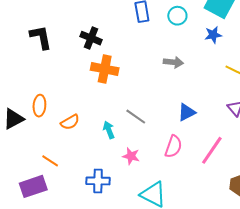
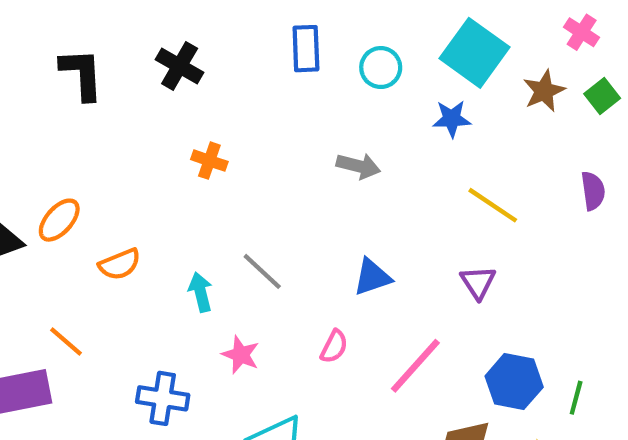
black cross: (91, 38) -> (180, 66), moved
orange cross: (105, 69) -> (209, 161), size x0.6
orange ellipse: (39, 106) -> (59, 220), turned 30
pink semicircle: (173, 147) -> (334, 346), size x0.7

